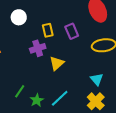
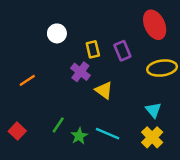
purple cross: (38, 48) -> (80, 72), turned -35
yellow triangle: (57, 63) -> (104, 90), turned -42
cyan line: (60, 98) -> (108, 134), turned 66

